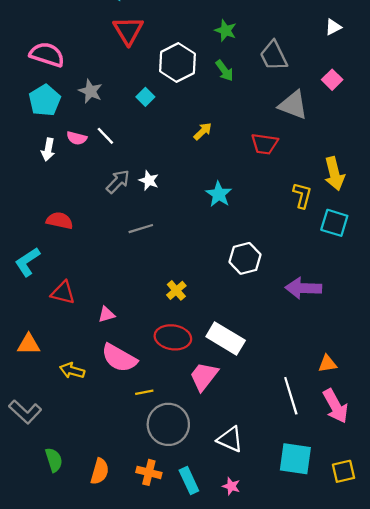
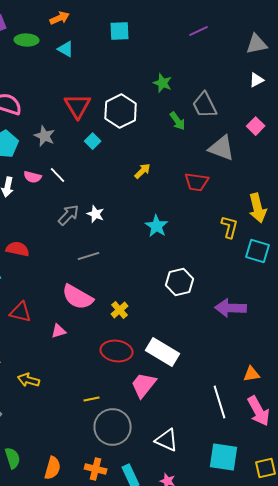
red triangle: (128, 30) -> (78, 106), moved
green arrow: (224, 71) -> (178, 121), moved
pink semicircle: (119, 358) -> (78, 297), moved

